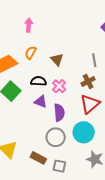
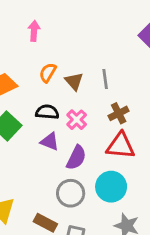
orange semicircle: (31, 53) -> (48, 73), moved
gray line: (94, 60) -> (105, 79), moved
red triangle: (90, 104) -> (121, 146), turned 45
purple semicircle: (59, 113) -> (76, 158), turned 30

